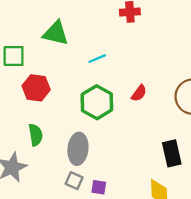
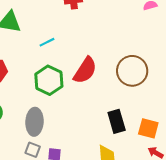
red semicircle: (139, 93) -> (85, 70), size x1.8

